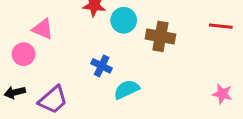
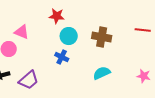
cyan circle: (124, 20) -> (69, 36), moved
cyan semicircle: (127, 89) -> (102, 73), moved

